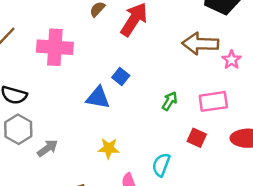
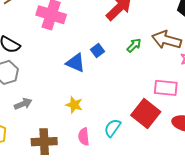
green arrow: (170, 101) -> (134, 45), moved
red square: (197, 138) -> (146, 113), size x1.8
gray arrow: (48, 148) -> (23, 104), moved

